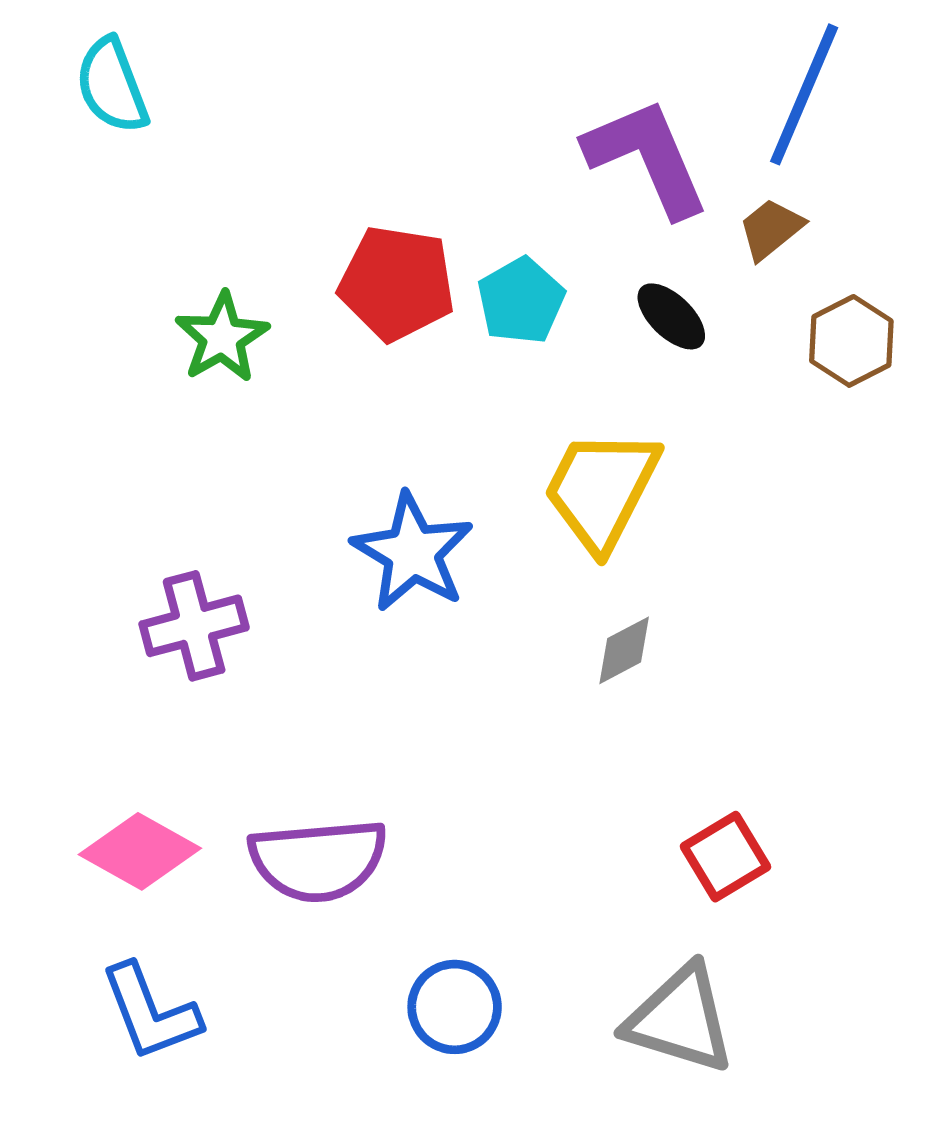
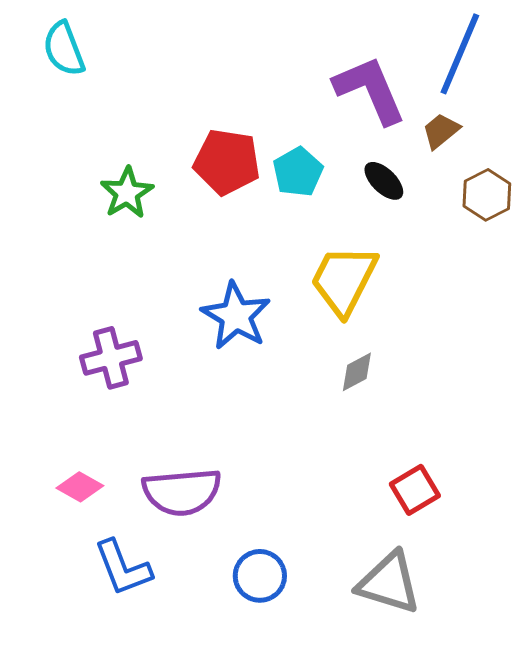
pink diamond: (140, 851) -> (80, 487), size x0.7
blue L-shape: (150, 1012) -> (123, 568), moved

